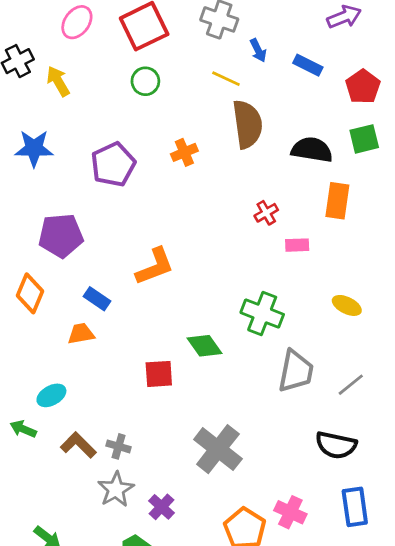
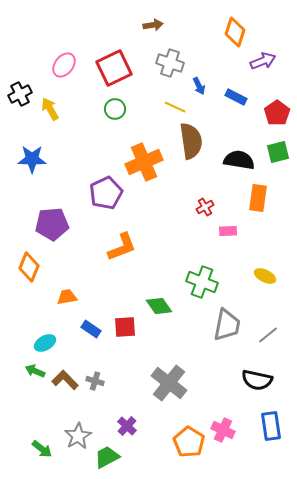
orange cross: (184, 152) -> (144, 162), size x1.8
purple pentagon: (113, 164) -> (106, 193), moved
blue rectangle: (97, 299) -> (91, 329), moved
green arrow: (23, 429) -> (35, 371), moved
gray star: (116, 489) -> (78, 436), moved

